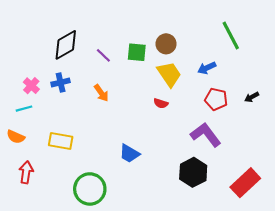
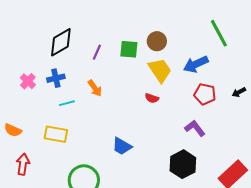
purple line: (103, 55) -> (97, 52), turned 70
blue arrow: (207, 68) -> (196, 64), size x1.4
cyan line: (24, 109) -> (67, 103), moved
purple L-shape: (206, 135) -> (195, 128), size x0.7

